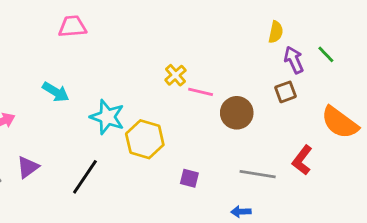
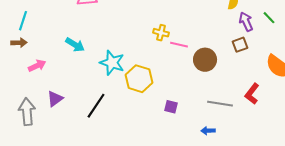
yellow cross: (175, 75) -> (161, 33), turned -35

